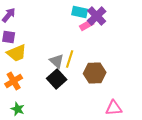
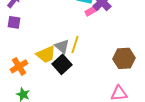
yellow trapezoid: (17, 53) -> (46, 54), moved
brown hexagon: (95, 73) -> (124, 58), moved

